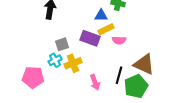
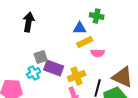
purple rectangle: (90, 38) -> (54, 68), moved
yellow cross: (73, 63) -> (77, 76), moved

